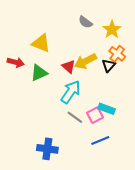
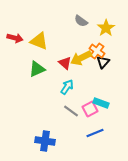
orange cross: (117, 54) -> (97, 51), moved
red arrow: (16, 62) -> (15, 38), moved
cyan arrow: (71, 92) -> (67, 87), size x0.7

